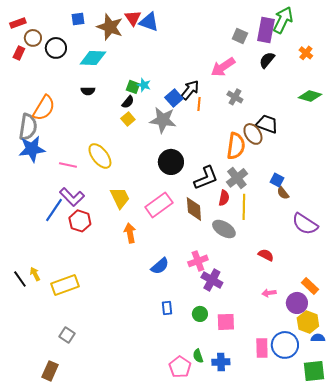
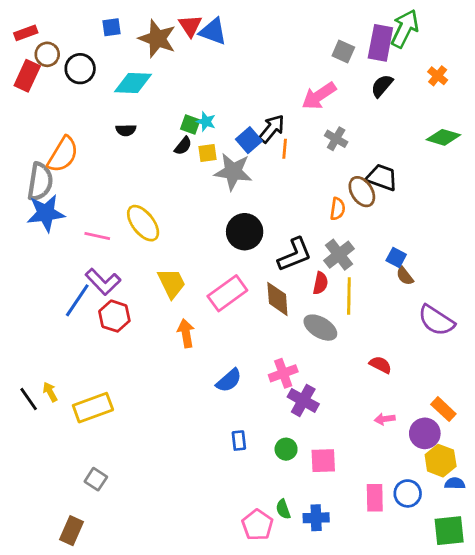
red rectangle: (19, 53) -> (27, 76), size x1.5
yellow square: (128, 119) -> (207, 153), moved, turned 32
orange semicircle: (236, 146) -> (338, 209), size x0.6
blue circle: (285, 345) -> (408, 493), size x0.7

